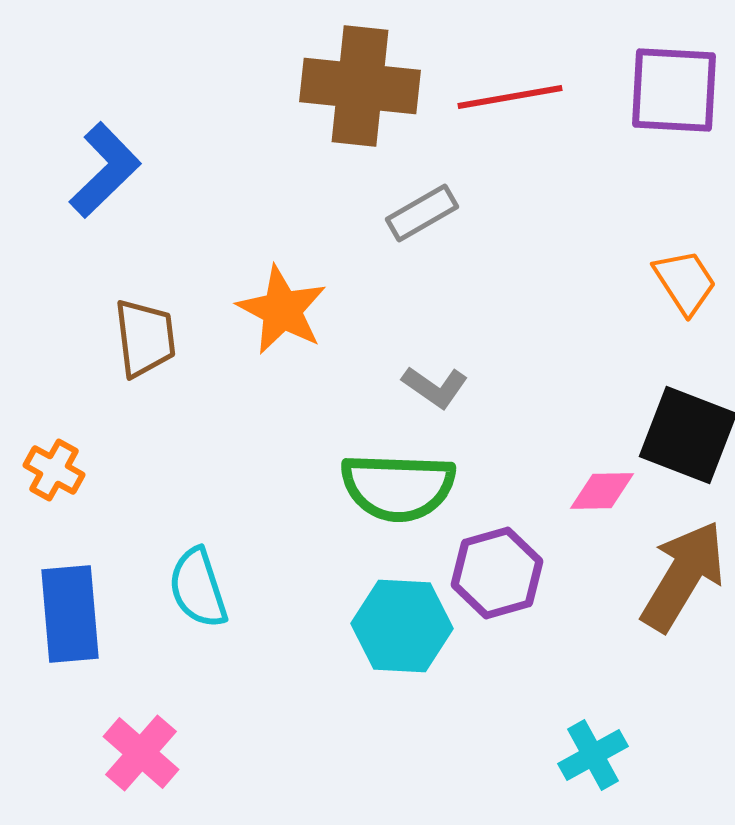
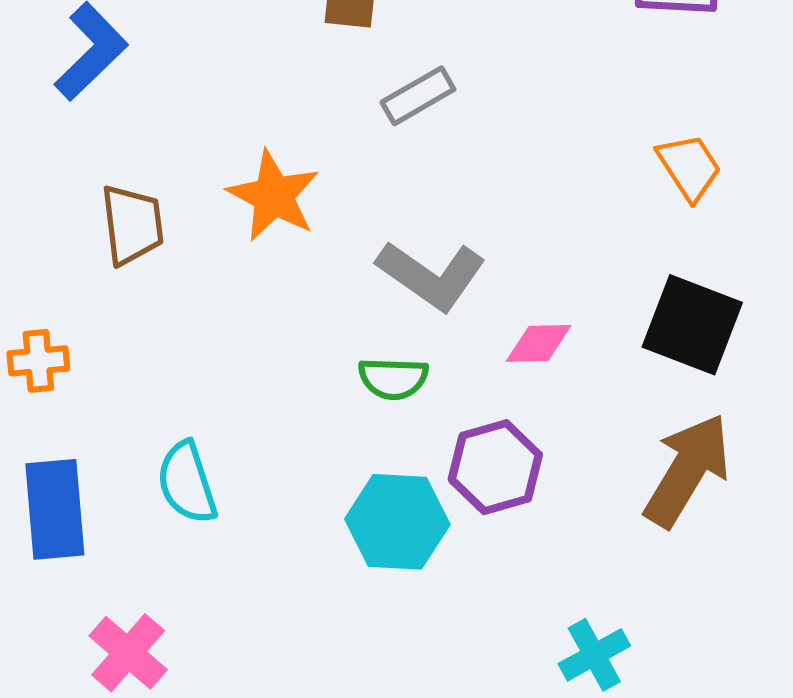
gray L-shape: (435, 387) -> (431, 275), size x1.6
orange cross: (54, 470) -> (38, 361), turned -34
green semicircle: (398, 487) -> (393, 378), size x0.6
pink diamond: (602, 491) -> (539, 343), moved

